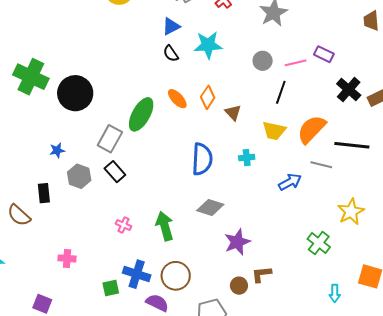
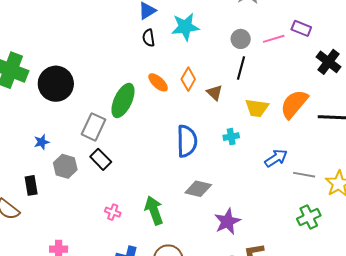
black semicircle: (171, 54) -> (149, 38), turned 30
black line: (281, 92) -> (241, 68), moved
gray line: (321, 165) -> (304, 175), moved
green cross: (319, 243) -> (309, 217), turned 30

